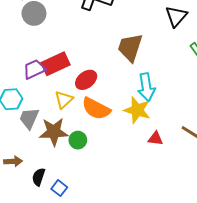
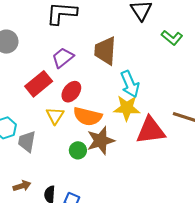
purple trapezoid: (34, 69) -> (63, 58), moved
brown star: (54, 132) -> (101, 141), moved
red triangle: (155, 138) -> (151, 130), size x2.0

